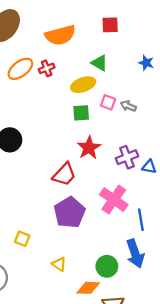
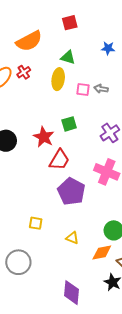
yellow ellipse: (83, 85) -> (58, 79), turned -50
green square: (81, 113) -> (69, 124), moved
red star: (89, 148) -> (44, 137), moved

